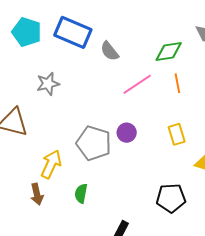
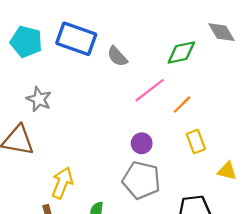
orange line: (177, 83) -> (182, 105), moved, turned 60
gray star: (48, 84) -> (39, 99), moved, turned -30
gray pentagon: (94, 143) -> (141, 180), moved

